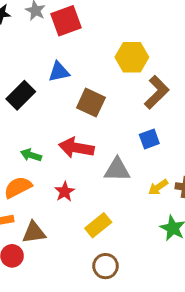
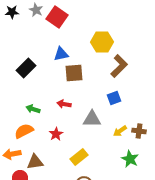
red square: (66, 21) -> (57, 17), turned -35
blue triangle: (59, 72) -> (61, 54), moved
brown square: (91, 103) -> (74, 73), turned -30
red arrow: (76, 148) -> (64, 104), size x0.6

